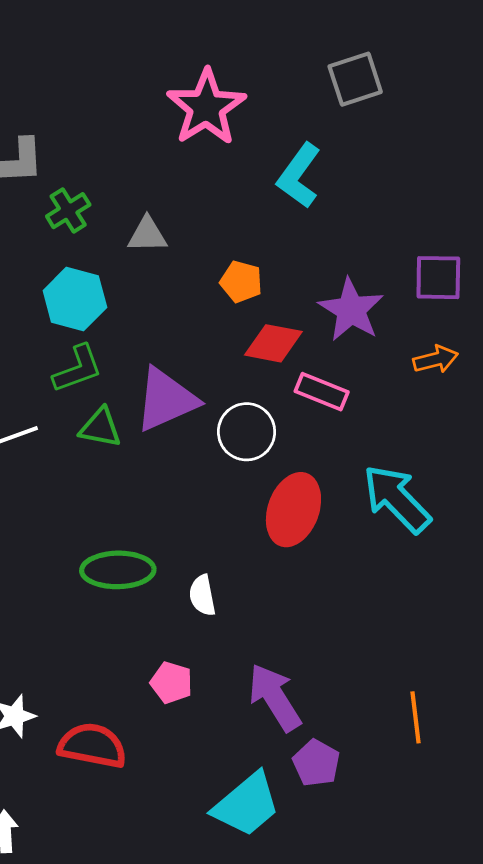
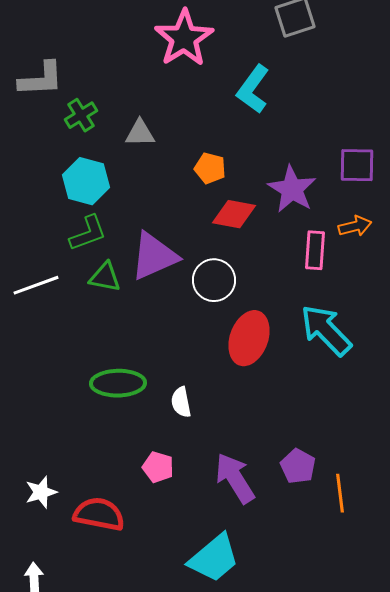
pink rectangle: (322, 392) -> (315, 250), moved, turned 72
purple pentagon: (316, 763) -> (298, 466), moved

